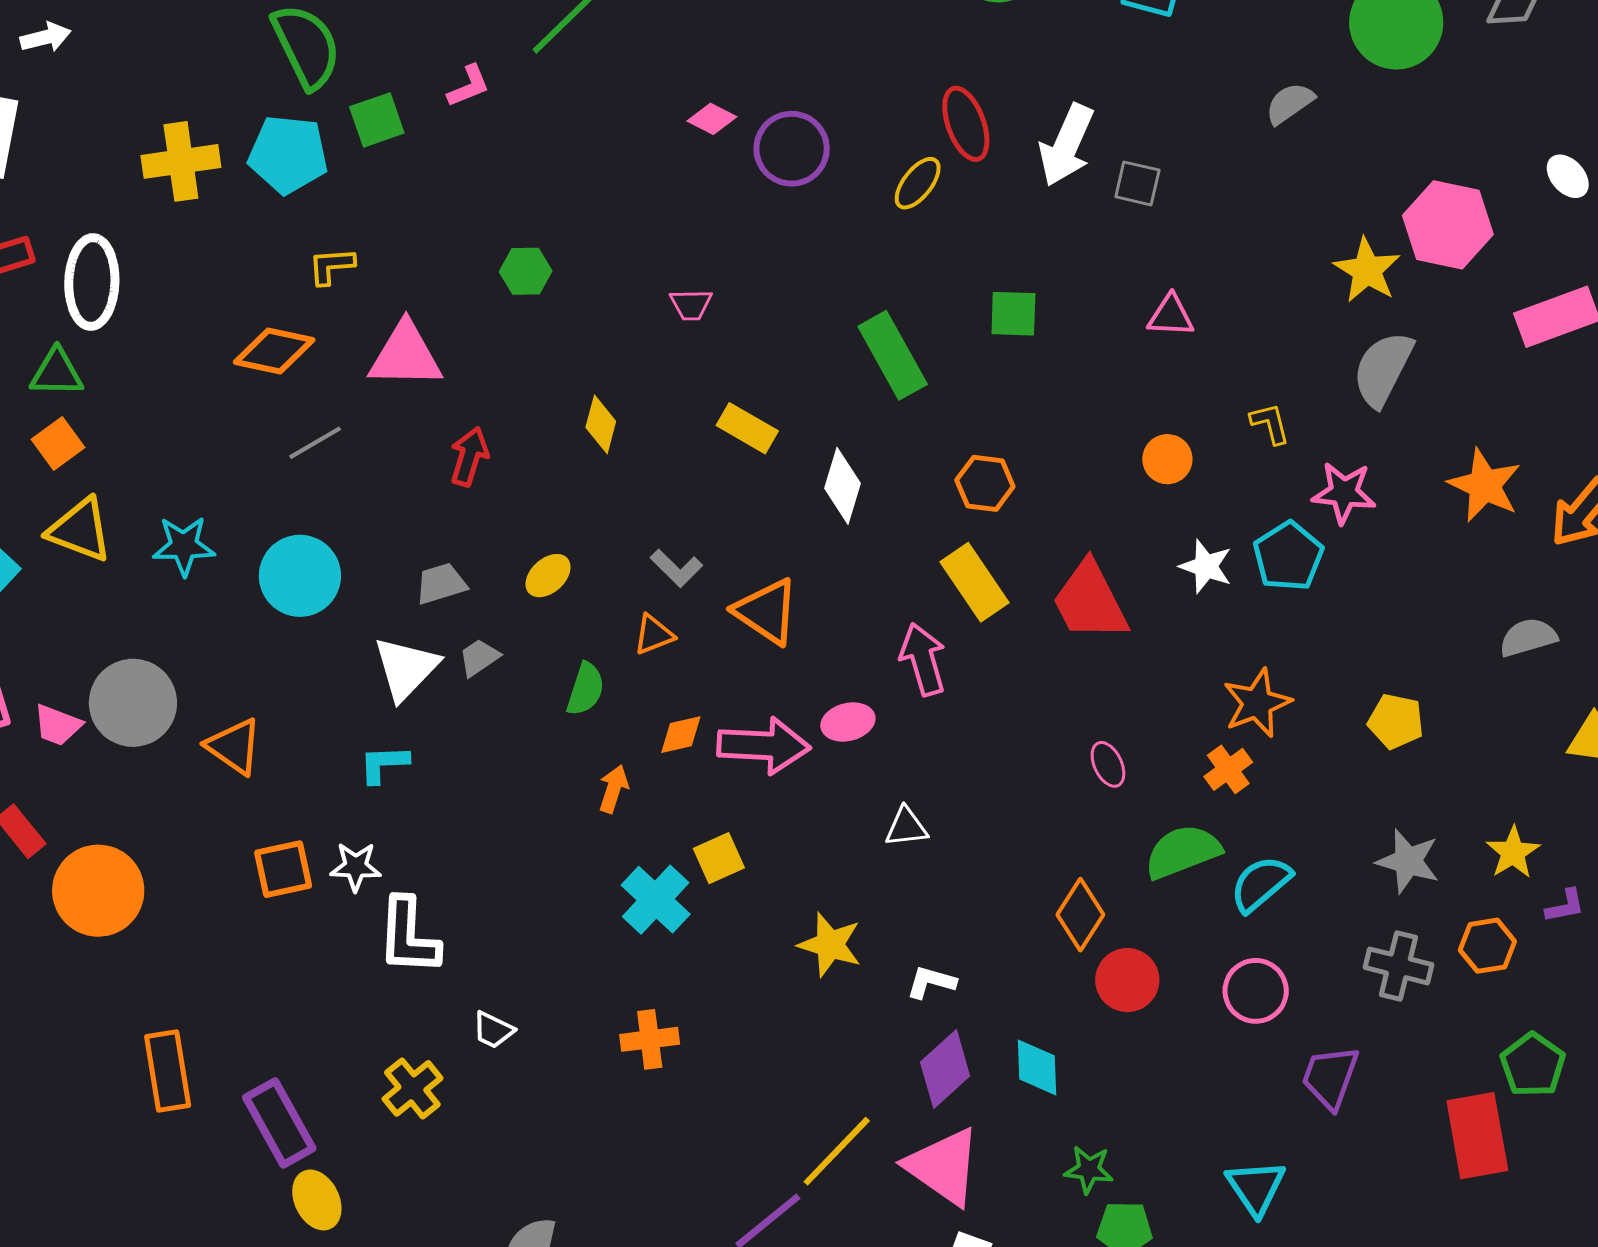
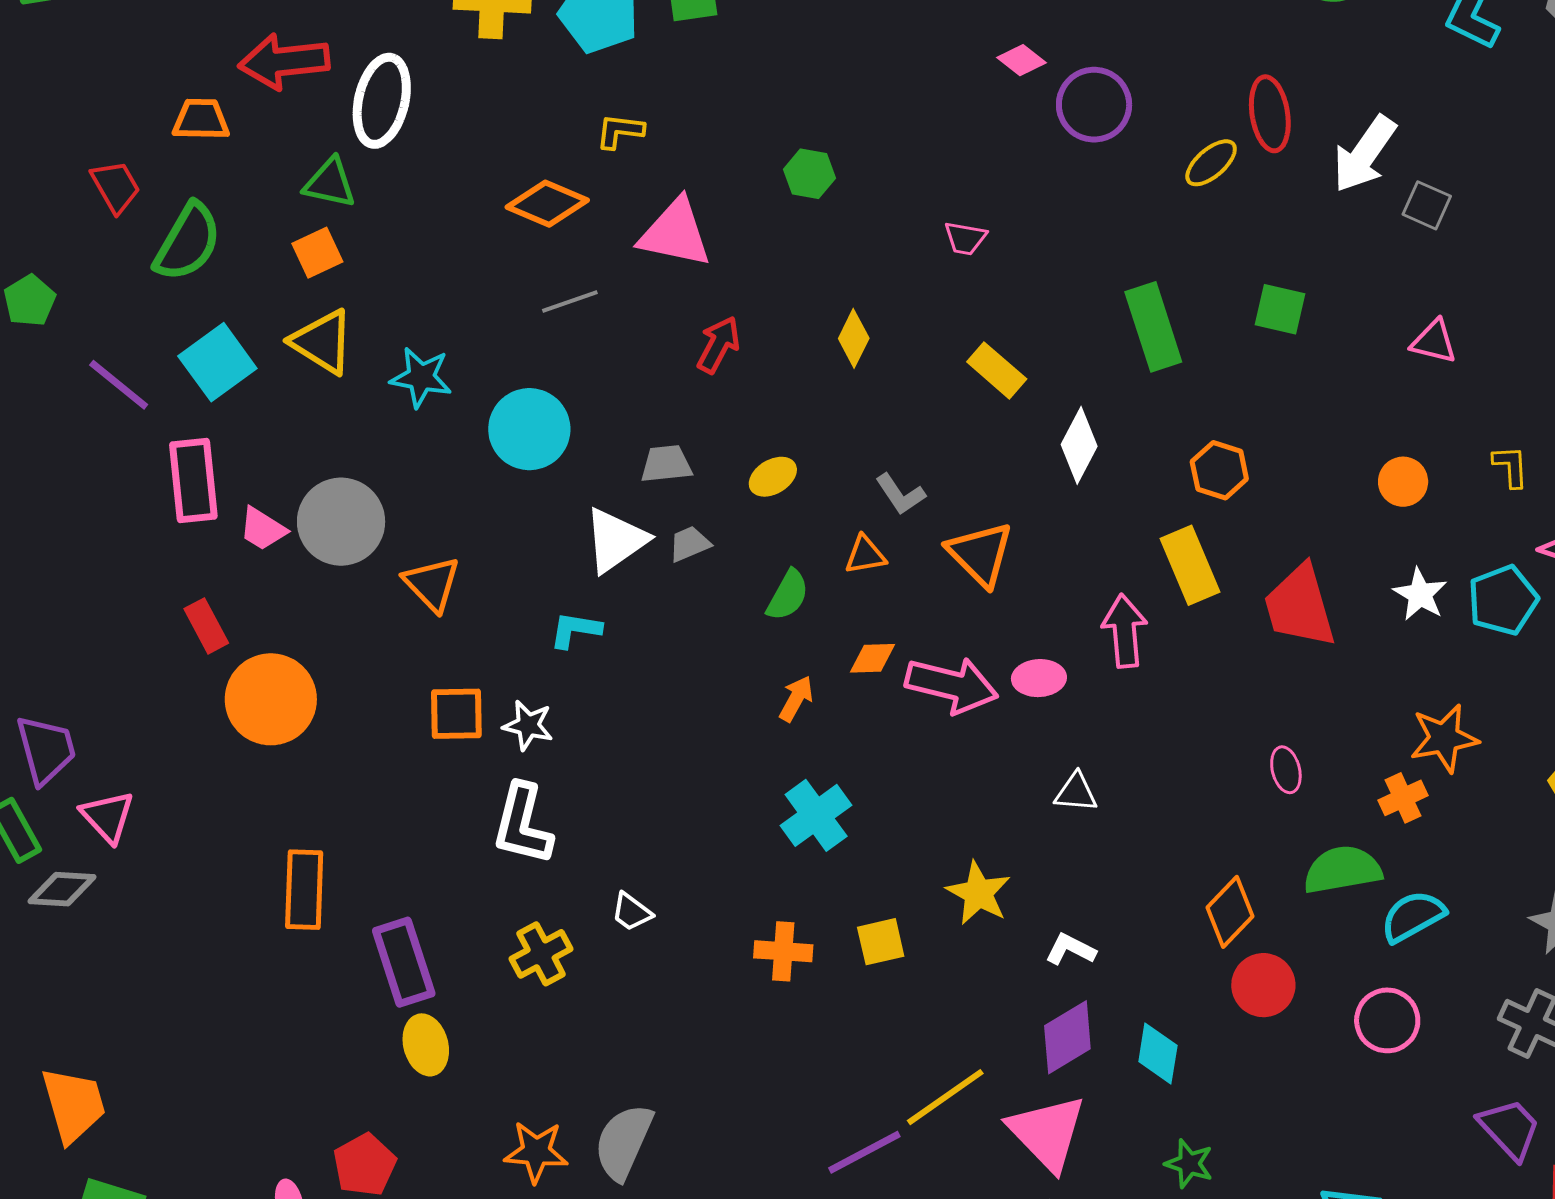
yellow square: (719, 858) -> (881, 942), moved
white L-shape: (408, 936) -> (523, 824), moved
purple trapezoid: (1330, 1077) -> (1510, 1129), moved, turned 106

